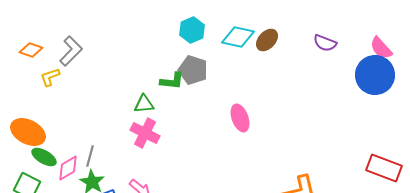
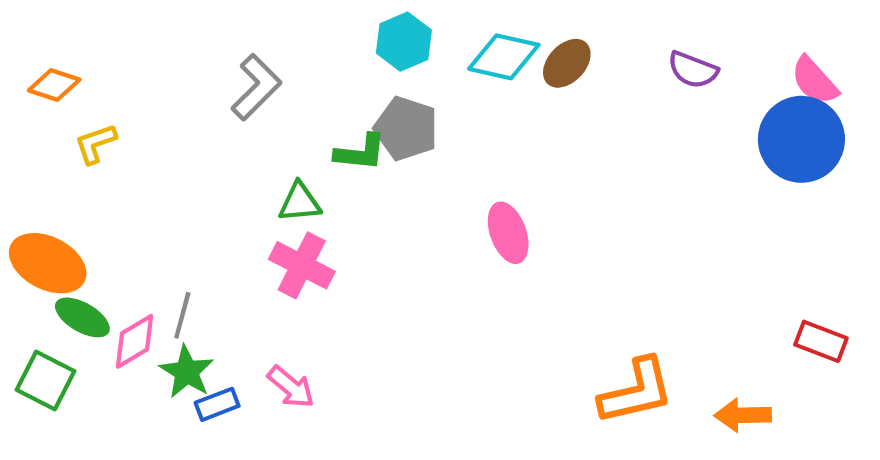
gray L-shape: (71, 51) -> (256, 87), moved
red rectangle: (384, 168) -> (821, 341), size x0.7

